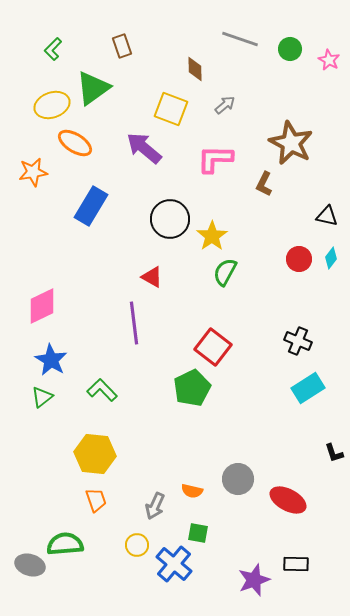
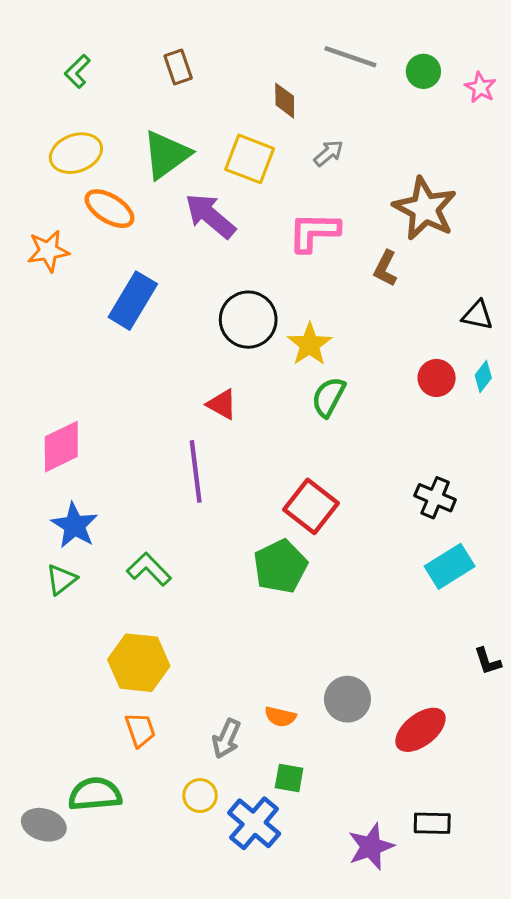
green triangle: (93, 88) -> (166, 155), moved
red ellipse: (288, 500) -> (420, 730), turned -66

